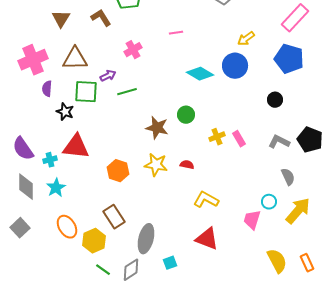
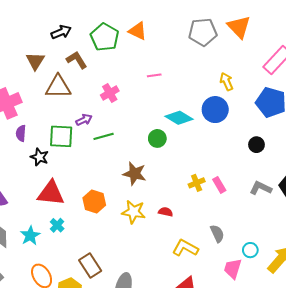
yellow arrow: (246, 39) -> (227, 82), turned 102
brown triangle: (75, 59) -> (58, 87), moved
green circle: (186, 115) -> (157, 138), moved
cyan cross: (50, 160) -> (57, 225), moved, turned -32
orange hexagon: (118, 171) -> (94, 201), moved
gray semicircle: (288, 177) -> (217, 234), moved

